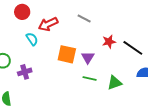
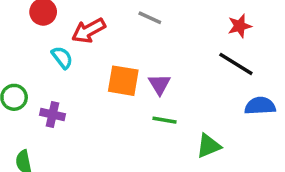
red star: (109, 42) -> (240, 26), moved
purple cross: (25, 72) -> (53, 115), turned 32
green triangle: (115, 83) -> (208, 146), moved

